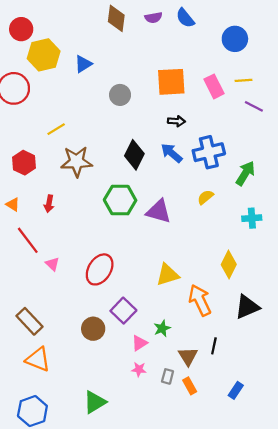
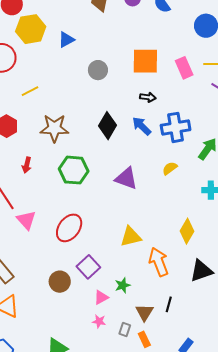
yellow line: (56, 129) -> (30, 91), moved
green hexagon: (120, 200) -> (74, 170), moved
pink triangle: (52, 264) -> (26, 220), size x1.5

